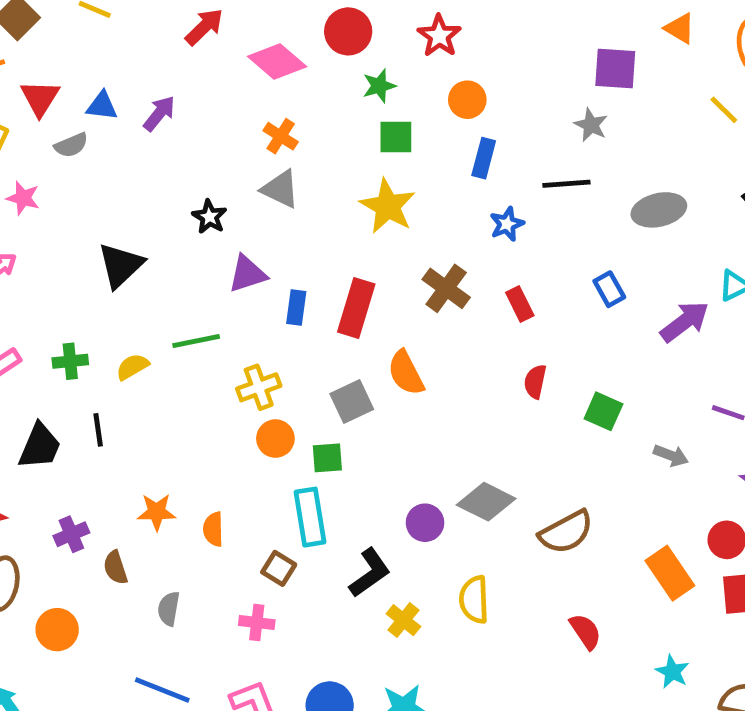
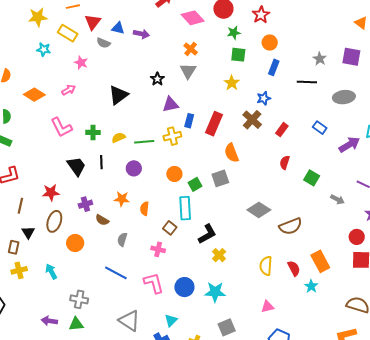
purple square: (615, 68) -> (351, 57), moved
purple arrow: (159, 113) -> (141, 34), turned 56
gray semicircle: (71, 145) -> (103, 43), turned 40
gray triangle: (280, 189) -> (188, 71), turned 30
yellow star: (388, 206) -> (232, 83), size x0.7
blue star: (507, 224) -> (264, 98), moved
blue rectangle: (609, 289) -> (320, 128), turned -32
red rectangle: (520, 304) -> (282, 130), turned 56
green line: (196, 341) -> (144, 142), moved
yellow cross: (259, 387) -> (172, 136), moved
gray square: (352, 401) -> (220, 178), moved
black trapezoid: (40, 446) -> (76, 166), turned -65
green square: (327, 458) -> (195, 184), turned -32
purple circle: (425, 523) -> (134, 168), moved
brown semicircle: (115, 568) -> (102, 220), turned -48
orange rectangle: (670, 573) -> (320, 261), moved
yellow semicircle: (474, 600) -> (266, 266), moved
cyan star: (672, 672) -> (311, 286), moved

